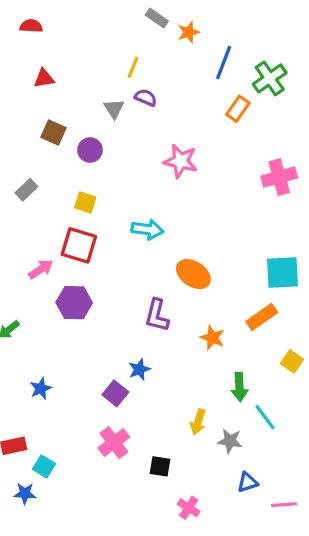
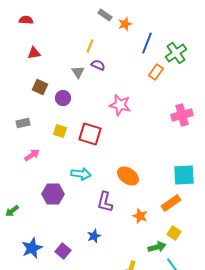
gray rectangle: (26, 190) -> (23, 123), turned 32
cyan arrow: (147, 229) -> (81, 174), moved
red square: (79, 245) -> (90, 134), moved
pink arrow: (41, 269) -> (32, 155), moved
yellow square: (292, 361) -> (174, 233), moved
green arrow: (239, 387) -> (157, 247), turned -102
blue star: (41, 388) -> (32, 248), size x1.5
purple square: (115, 393) -> (63, 251), moved

